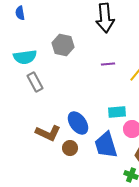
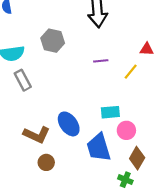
brown circle: (70, 148) -> (46, 162), moved

